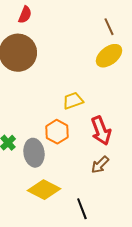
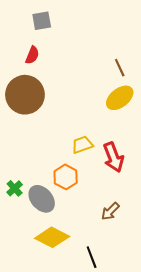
red arrow: (101, 131) -> (113, 157), moved
gray ellipse: (34, 153) -> (42, 199), turned -32

